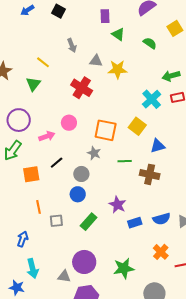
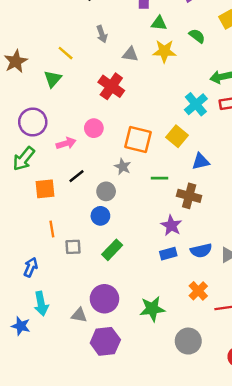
green triangle: (118, 34) -> (159, 23), turned -32
yellow star: (118, 69) -> (164, 51), moved
purple star: (117, 205) -> (171, 225), moved

